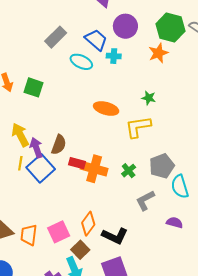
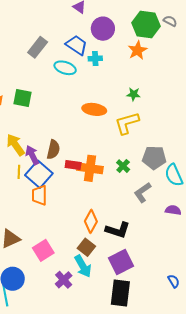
gray pentagon: (162, 166) -> (154, 158), turned 30
pink square: (59, 232) -> (43, 250), moved
orange trapezoid: (29, 235) -> (39, 195), moved

